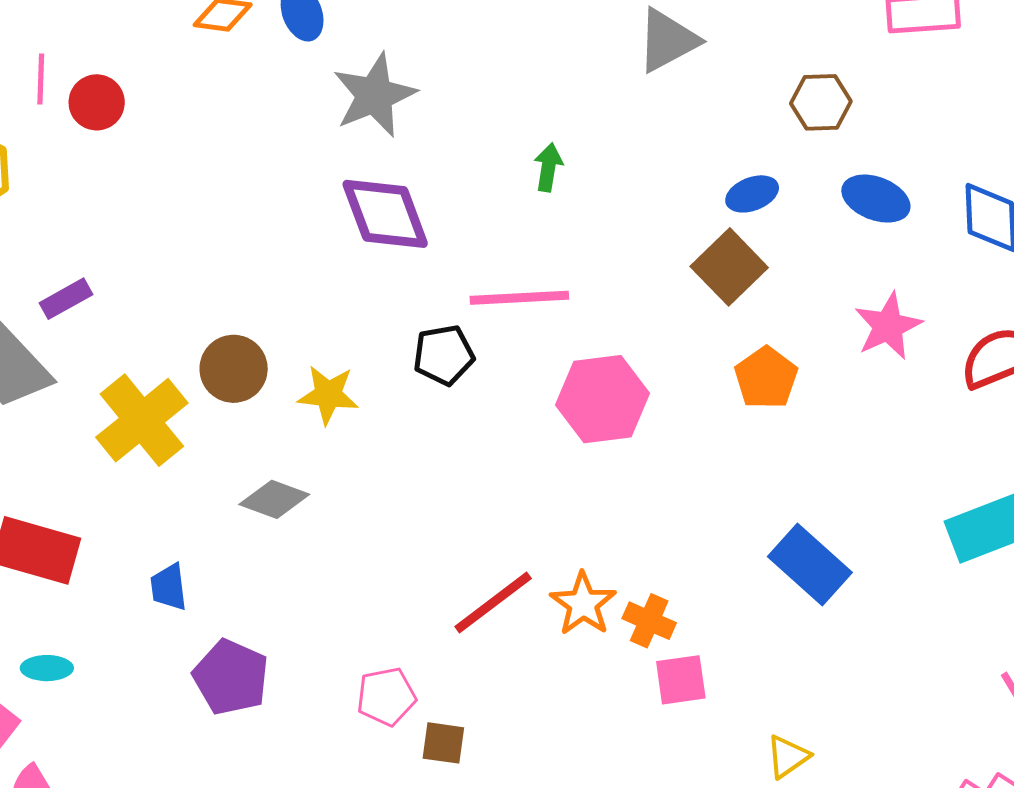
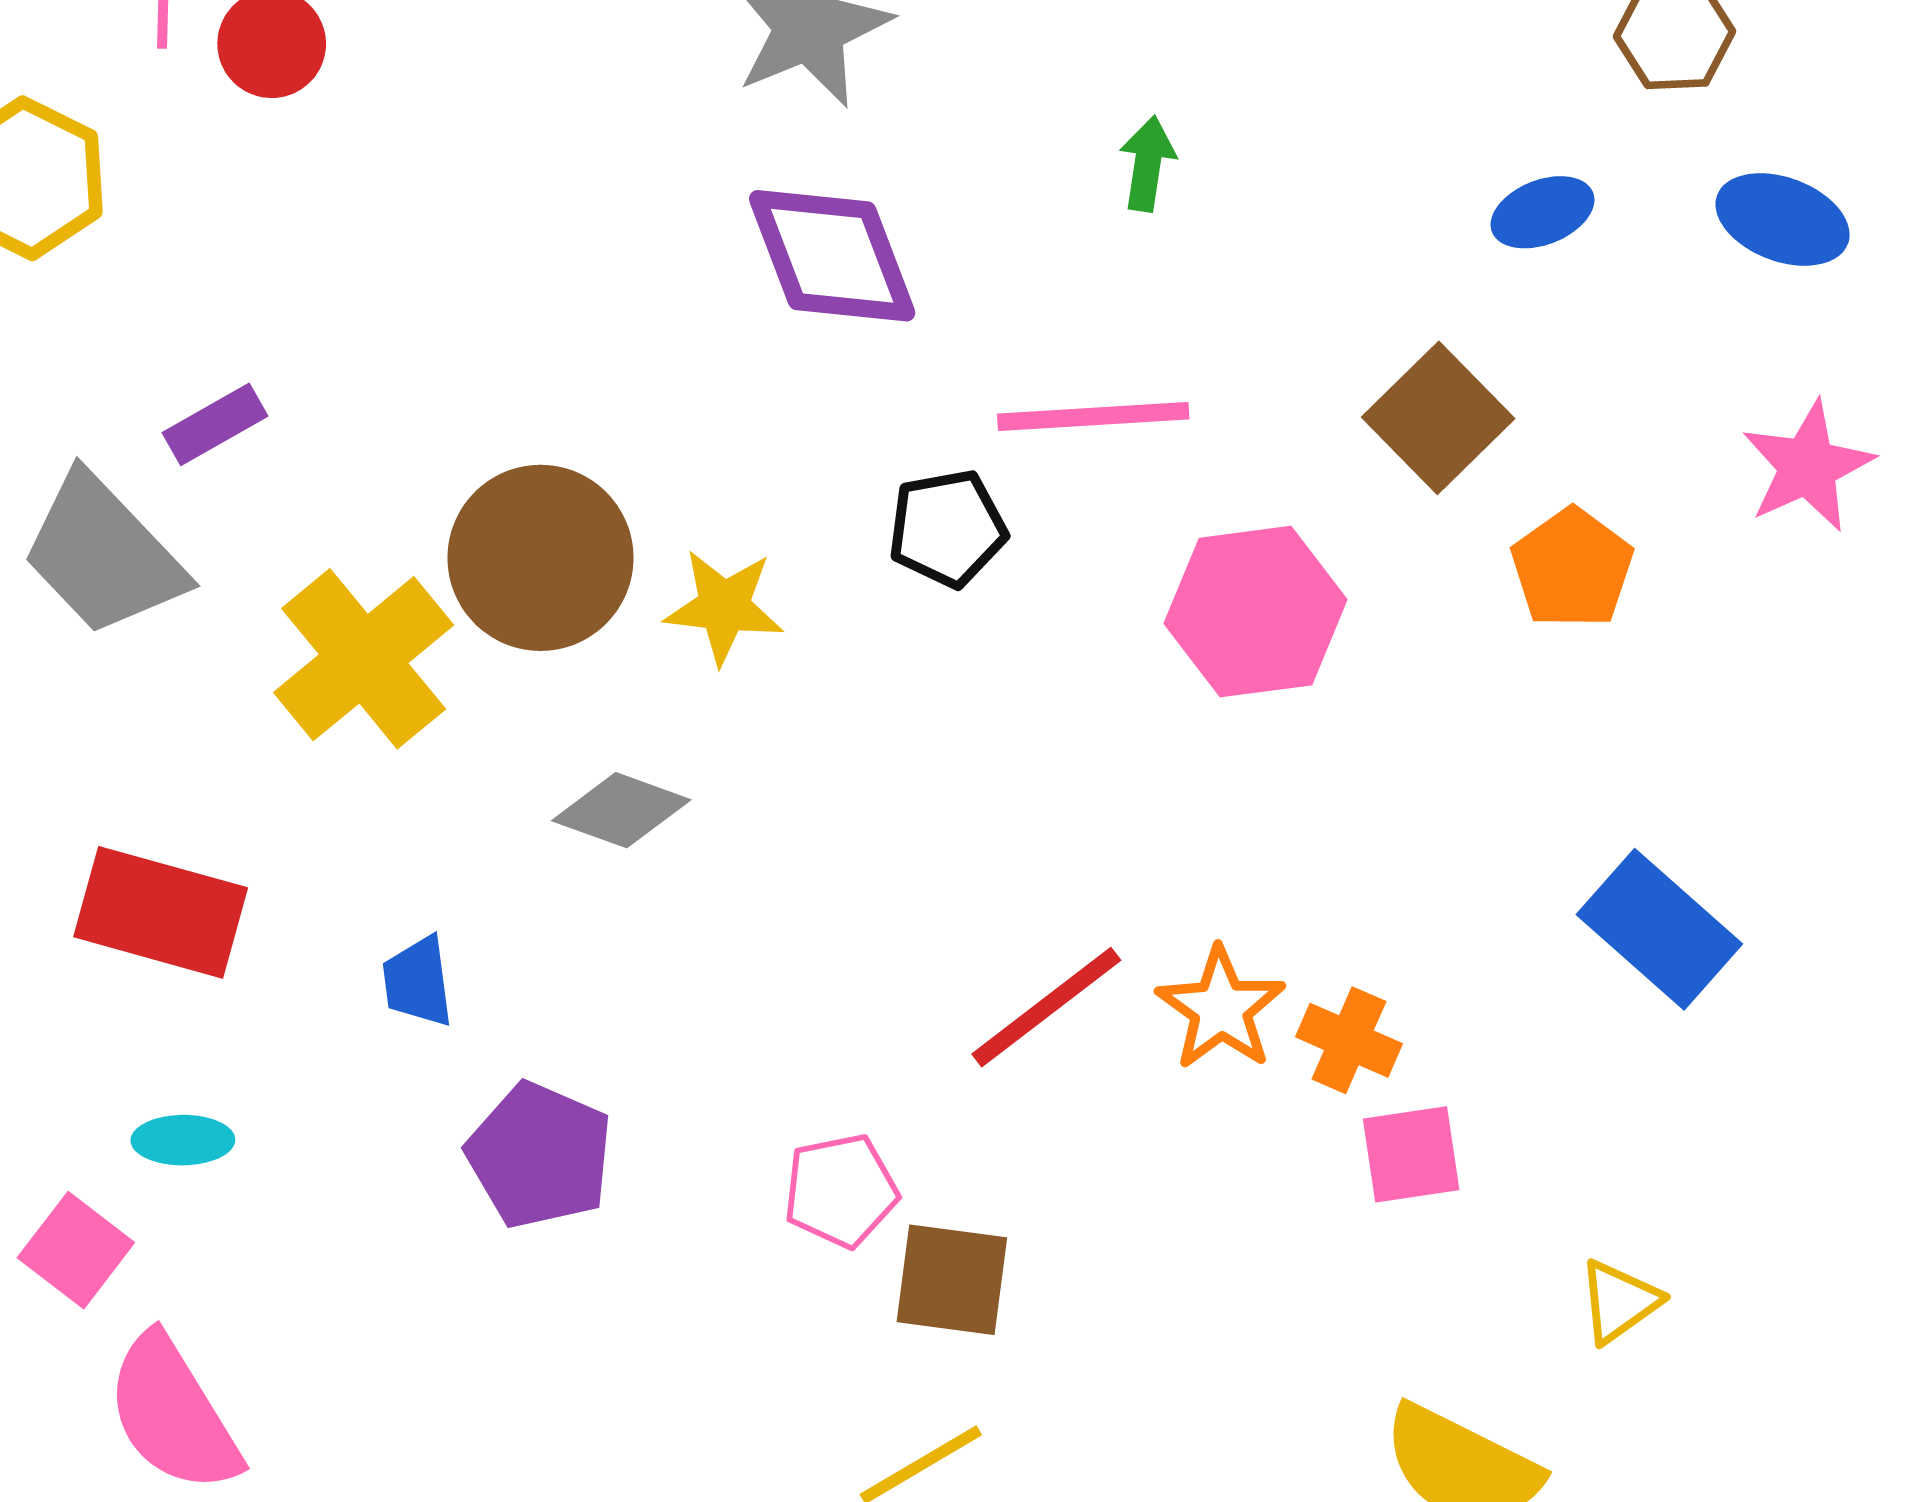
brown square: (729, 267) -> (1438, 418), moved
brown circle: (234, 369) -> (540, 558), size x1.4
brown square: (443, 743) -> (952, 1280), size x1.4

